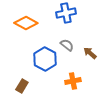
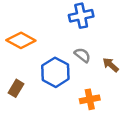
orange diamond: (26, 23) -> (21, 40), moved
brown rectangle: (22, 86) -> (16, 88), moved

